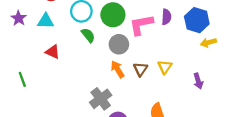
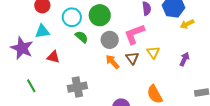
purple star: (19, 18) -> (22, 48), moved, size x1.6
pink L-shape: (141, 25) -> (134, 34), moved
purple arrow: (198, 81) -> (184, 59), turned -128
gray cross: (101, 99) -> (77, 87), moved, turned 36

